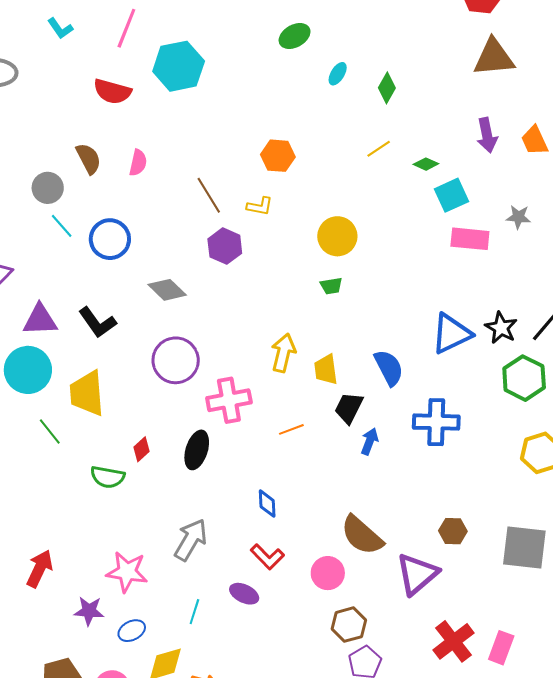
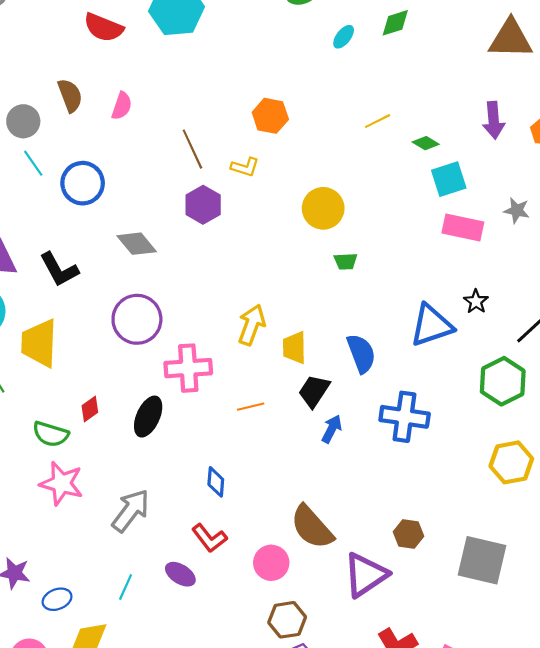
green diamond: (387, 88) -> (395, 23), moved, turned 36
green trapezoid: (331, 286) -> (346, 261), moved
black star: (501, 328) -> (476, 301), moved, size x0.7
pink star: (127, 572) -> (61, 483), moved

